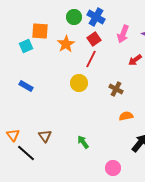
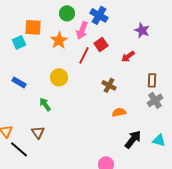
blue cross: (96, 17) -> (99, 15), moved
pink arrow: (123, 34) -> (82, 30), moved
red square: (94, 39) -> (101, 44), moved
yellow circle: (79, 83) -> (59, 77), moved
green arrow: (83, 142) -> (45, 104), moved

